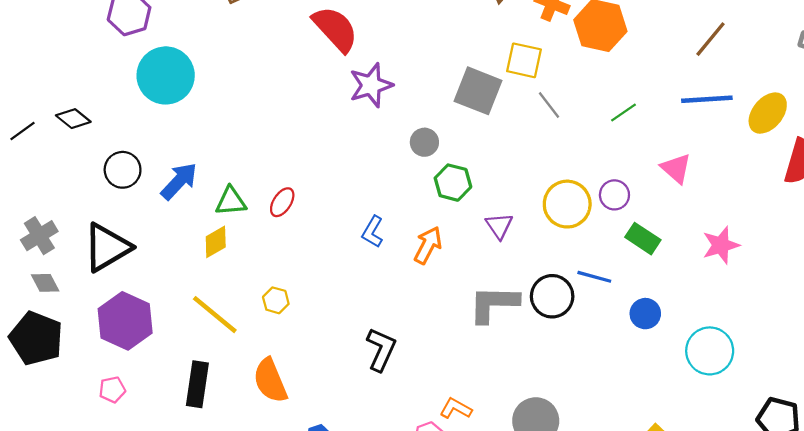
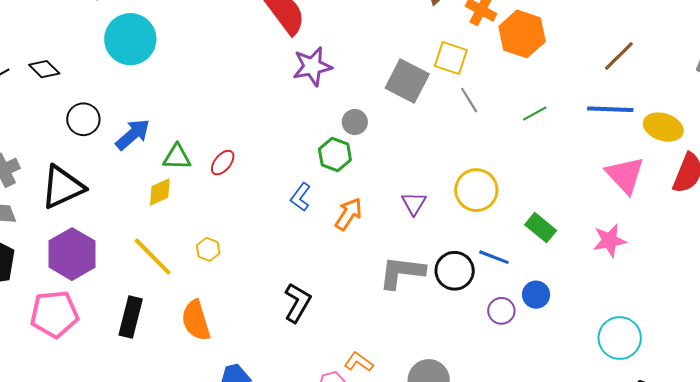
yellow ellipse: (768, 113) -> (663, 127), turned 63
pink triangle: (676, 168) -> (625, 175), moved, size x1.4
green hexagon: (453, 183) -> (335, 155), moved
purple circle: (614, 195) -> (501, 311), moved
cyan circle: (710, 351) -> (620, 338), moved
pink pentagon: (112, 390) -> (54, 314), size x2.0

